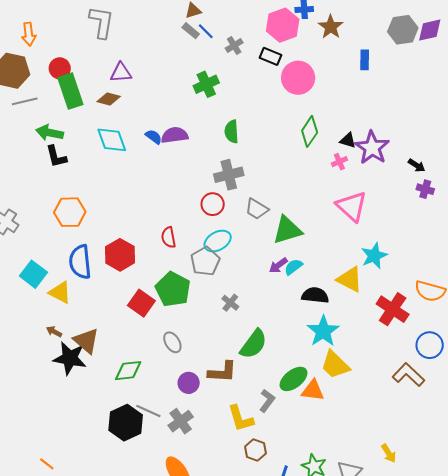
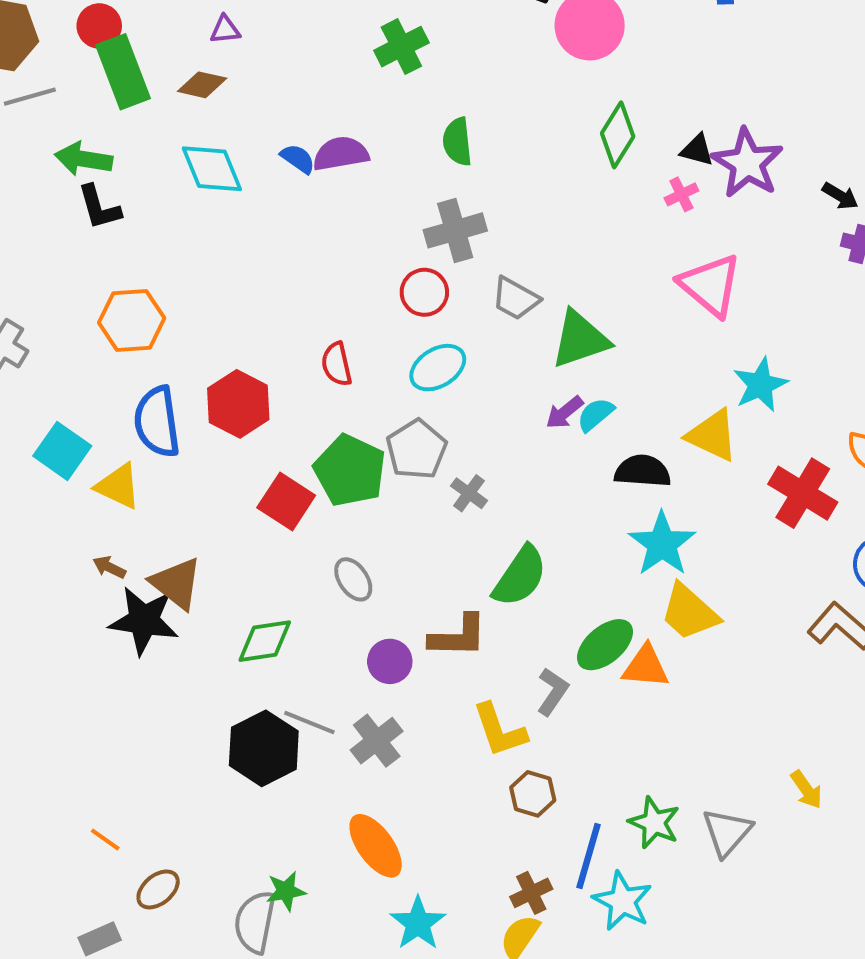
purple triangle: (121, 73) -> (225, 30), size x0.7
gray pentagon: (205, 261) -> (417, 449), moved

